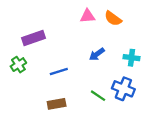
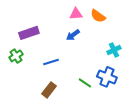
blue arrow: (97, 54) -> (73, 35), moved
cyan cross: (131, 58) -> (114, 50), turned -32
brown rectangle: (57, 104) -> (49, 90), turned -42

